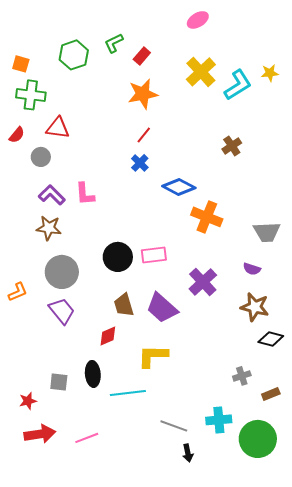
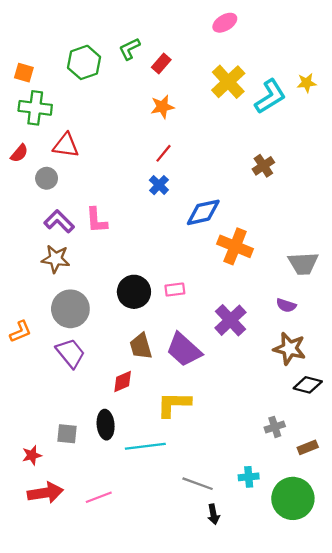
orange star: (143, 94) -> (162, 107), size x0.7
blue diamond: (179, 187) -> (203, 212), turned -40
pink rectangle: (154, 255) -> (175, 290), size x0.7
cyan cross: (219, 420) -> (249, 477), size x0.7

